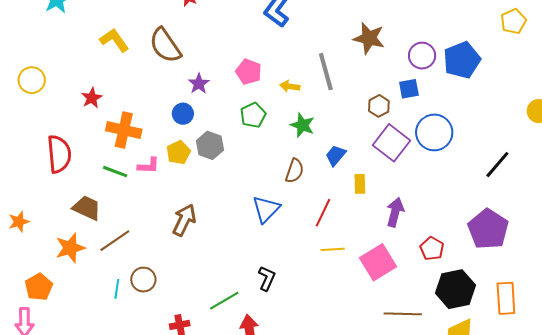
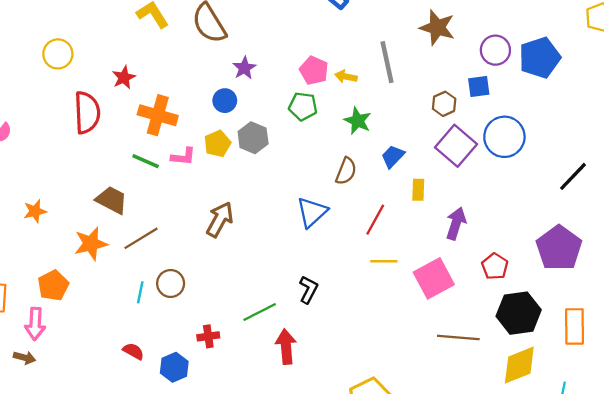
pink pentagon: (249, 72) -> (314, 70), moved
green pentagon: (253, 115) -> (303, 106), turned 30
red semicircle: (59, 154) -> (87, 113), moved

